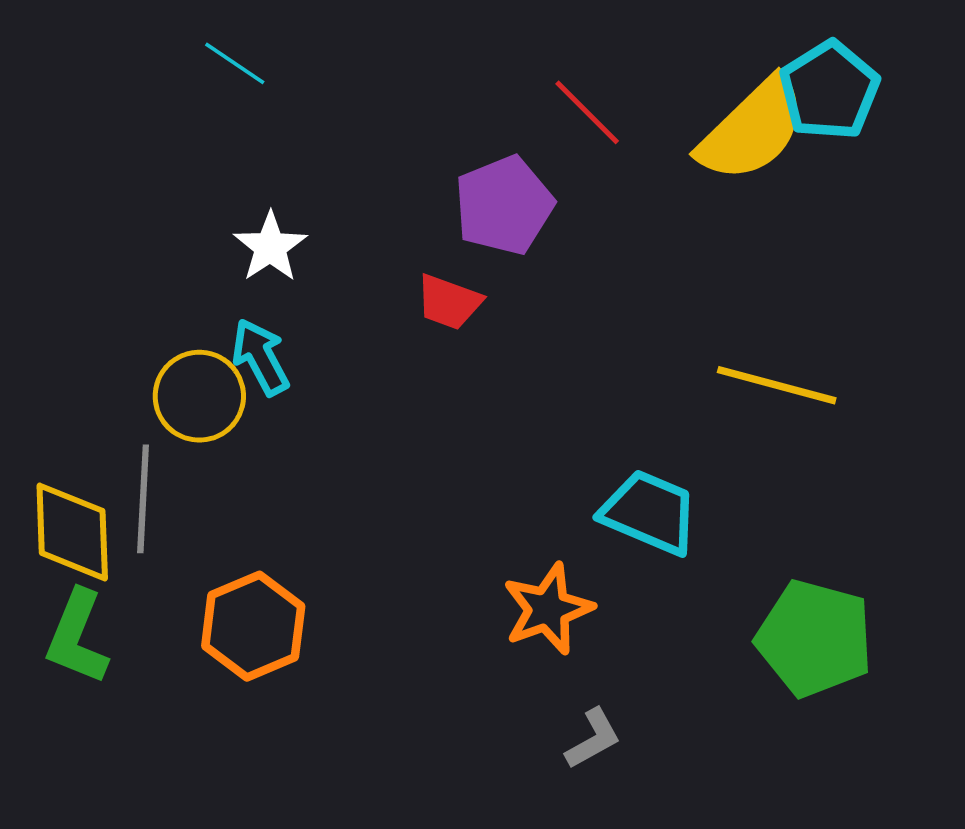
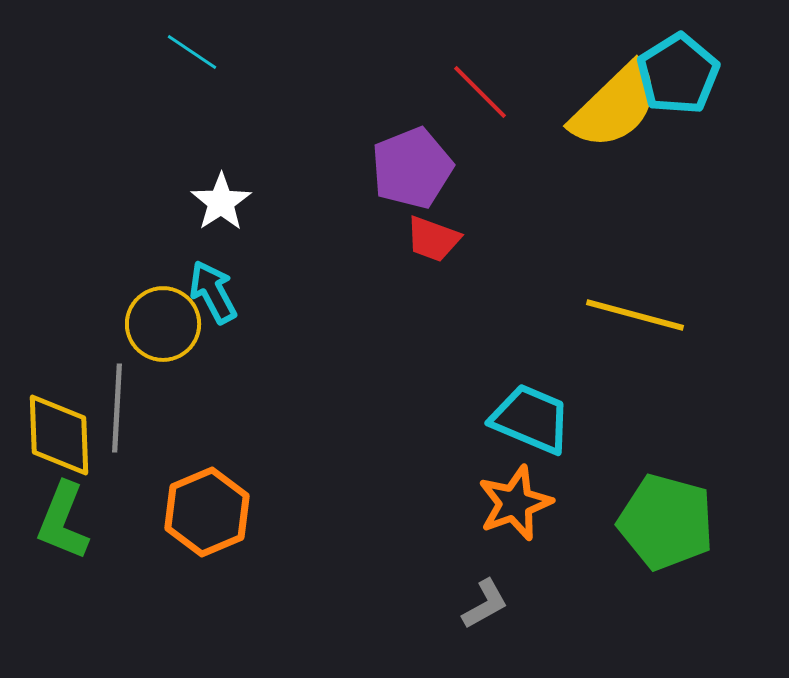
red trapezoid: (449, 302) -> (433, 239), moved
orange star: (548, 609) -> (515, 503), moved

